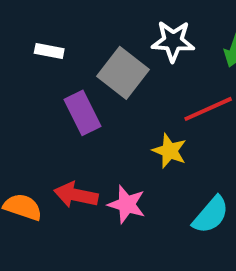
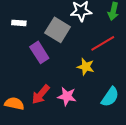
red arrow: (76, 195) -> (41, 94), turned -55

